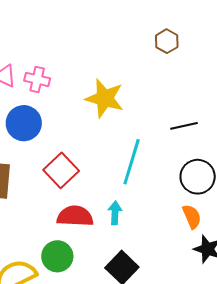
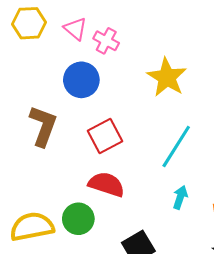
cyan arrow: (115, 213) -> (180, 197), moved

